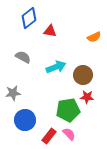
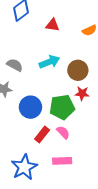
red triangle: (50, 31) -> (53, 25), moved
gray semicircle: (23, 57) -> (15, 65), moved
blue circle: (25, 120) -> (30, 107), moved

